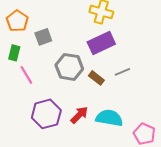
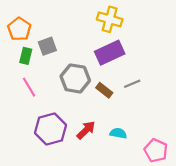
green rectangle: (14, 53) -> (26, 56), moved
cyan semicircle: (109, 118) -> (118, 133), size x0.6

